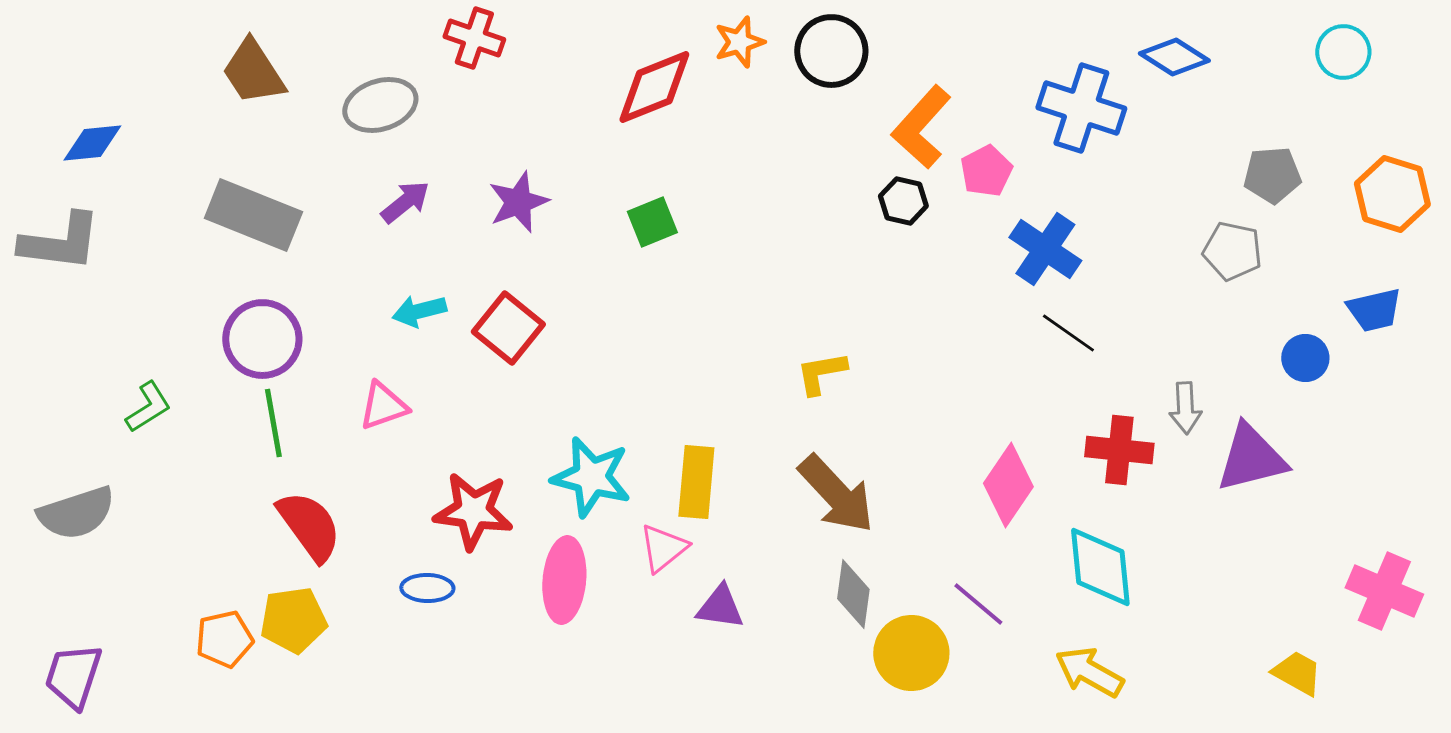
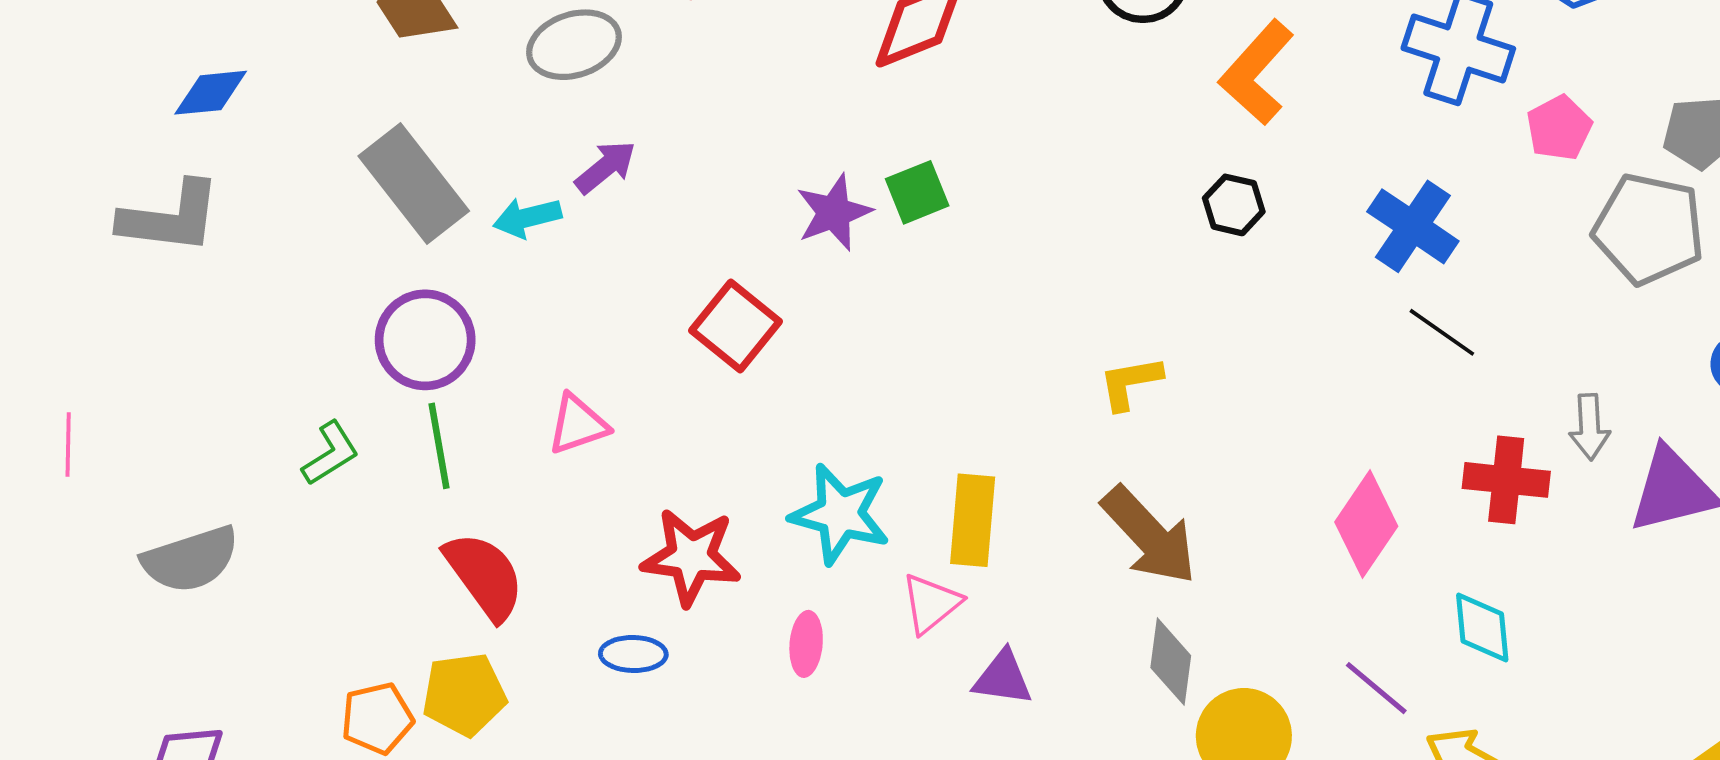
pink pentagon: (986, 171) -> (1559, 128), moved
black hexagon: (903, 201) -> (1234, 205), moved
purple star: (518, 202) -> (834, 212), moved
gray rectangle: (253, 215) -> (414, 183), turned 30
gray pentagon: (1232, 251) -> (1649, 229), size x1.5
cyan arrow: (419, 311) -> (527, 218), moved
green L-shape: (148, 407) -> (331, 453), moved
cyan diamond: (1100, 567) -> (1482, 628), size x0.7
pink ellipse: (564, 580) -> (806, 644), size x0.6
purple line: (978, 604) -> (1376, 688), moved

